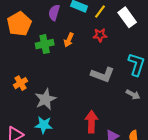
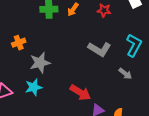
red arrow: (91, 122) -> (80, 93), turned 110
cyan star: (44, 125) -> (34, 87), turned -30

